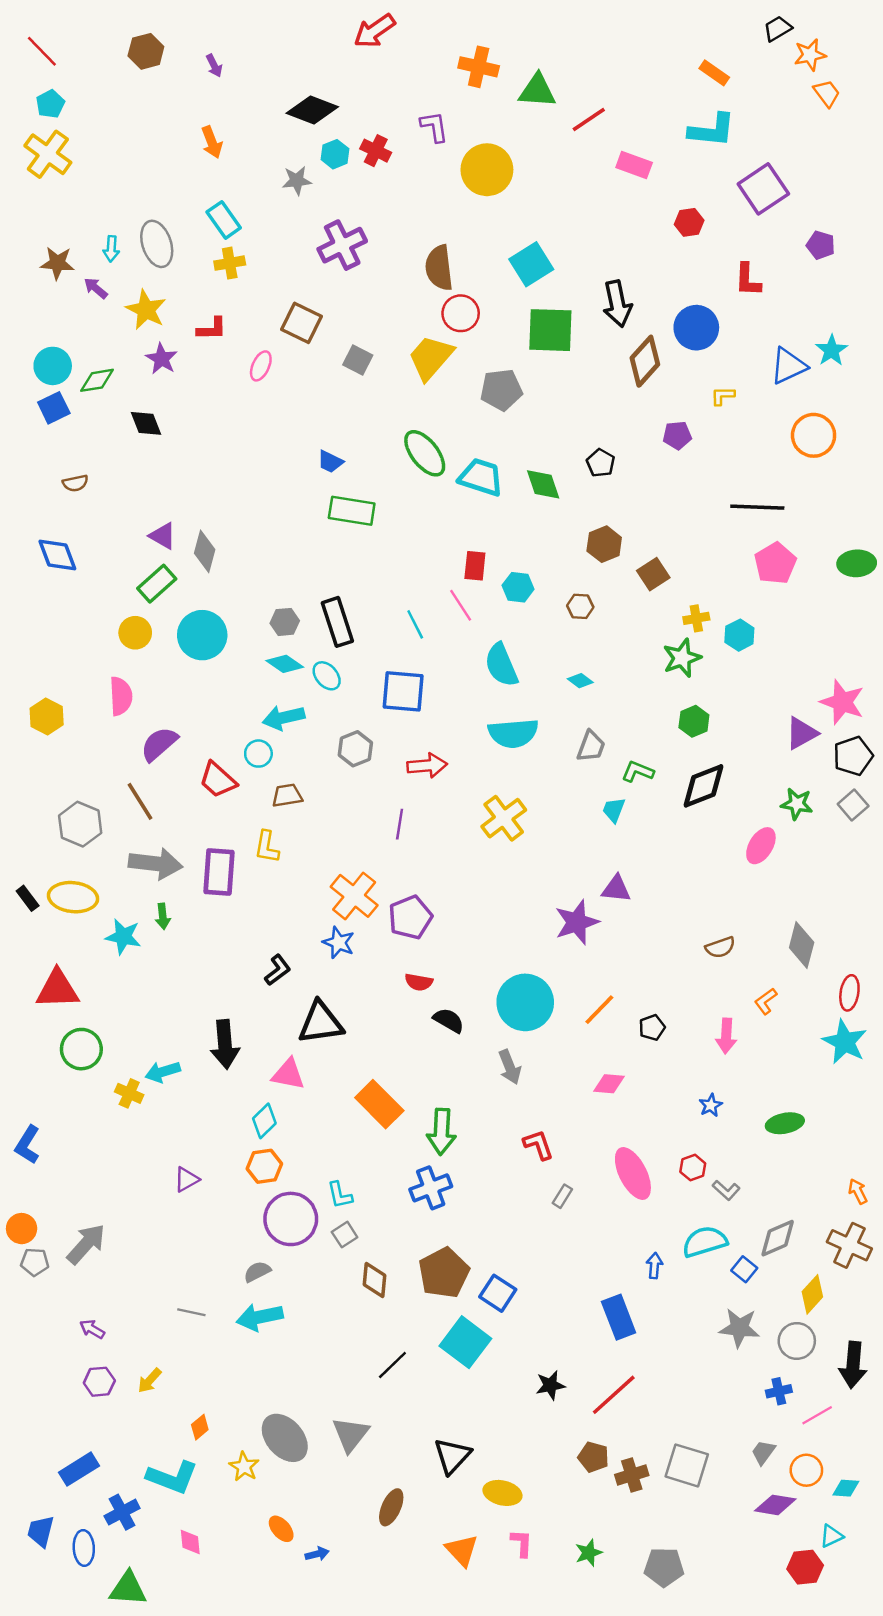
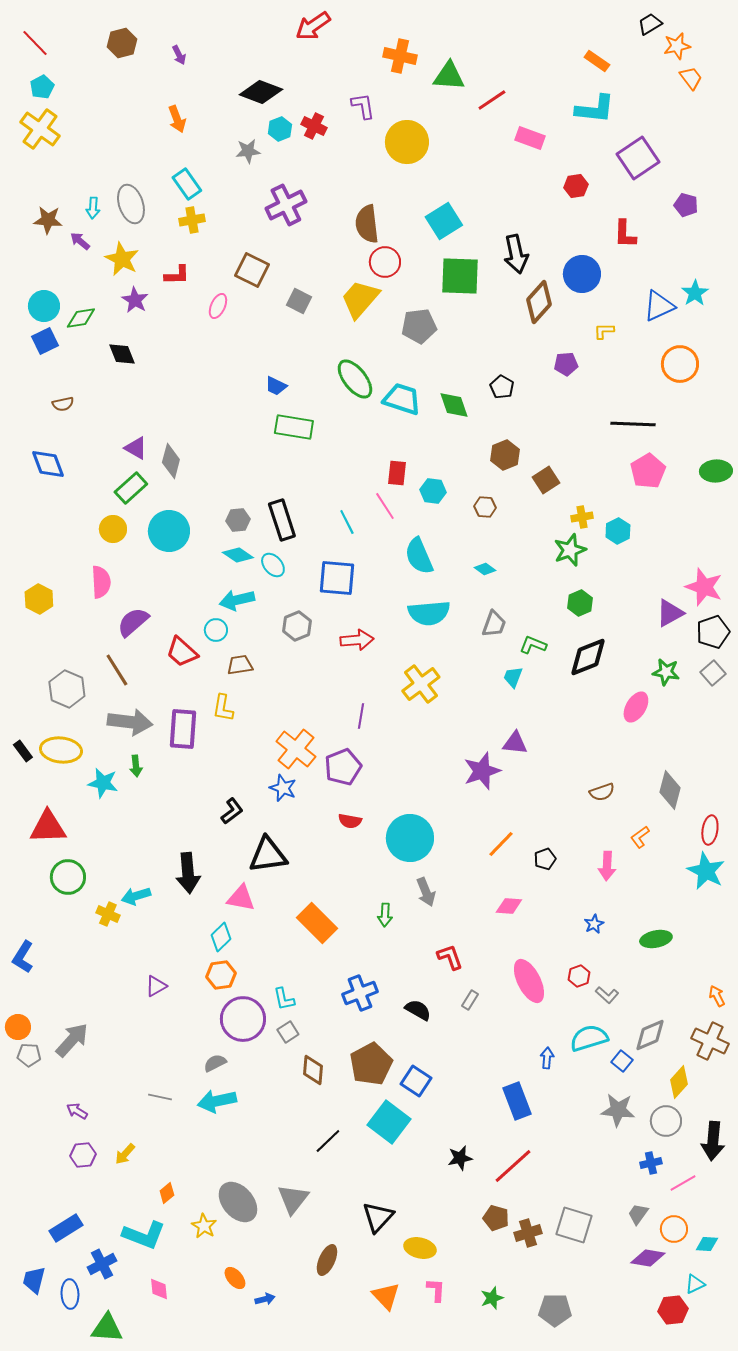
purple line: (400, 824) -> (361, 716), moved
cyan circle: (525, 1002) -> (410, 838), moved
black semicircle: (449, 1020) -> (418, 1010), moved
green arrow: (441, 1132) -> (385, 915), moved, size x0.6

